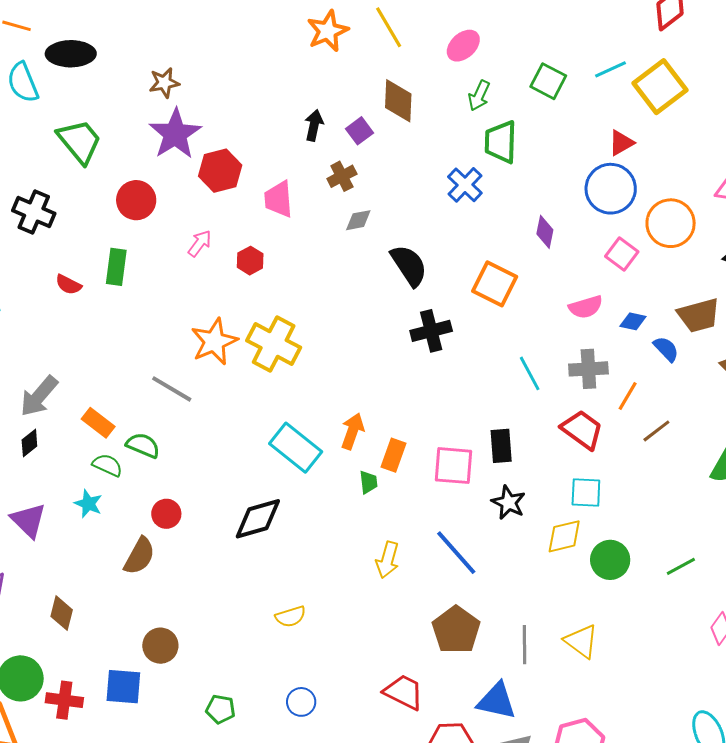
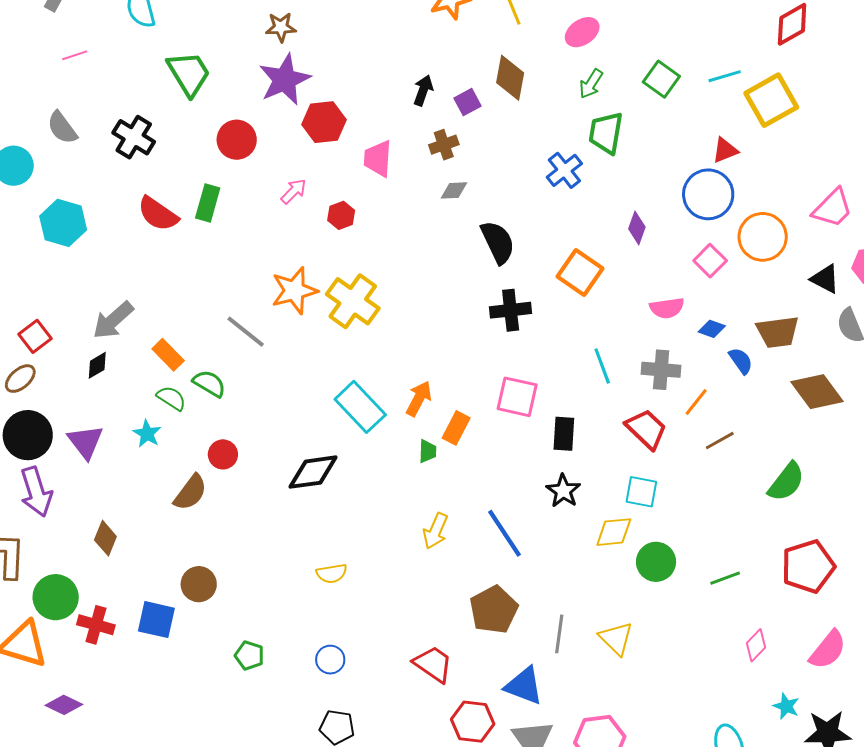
red semicircle: (68, 285) -> (158, 214), size x1.6
pink square: (453, 466) -> (517, 397), moved

